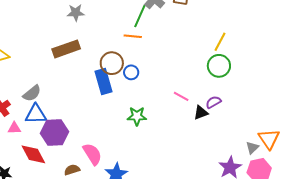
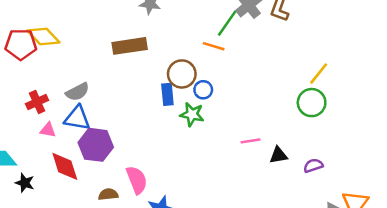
blue rectangle: (103, 81) -> (167, 94), size x0.7
pink line: (181, 96) -> (251, 141), moved, turned -49
purple semicircle: (213, 102) -> (313, 166), moved
green star: (137, 116) -> (192, 114), moved

